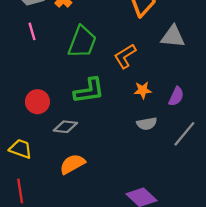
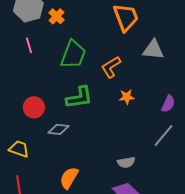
purple semicircle: (176, 96) -> (168, 104), moved
gray semicircle: (147, 124) -> (126, 162), moved
orange semicircle: (72, 164) -> (69, 178), moved, turned -30

